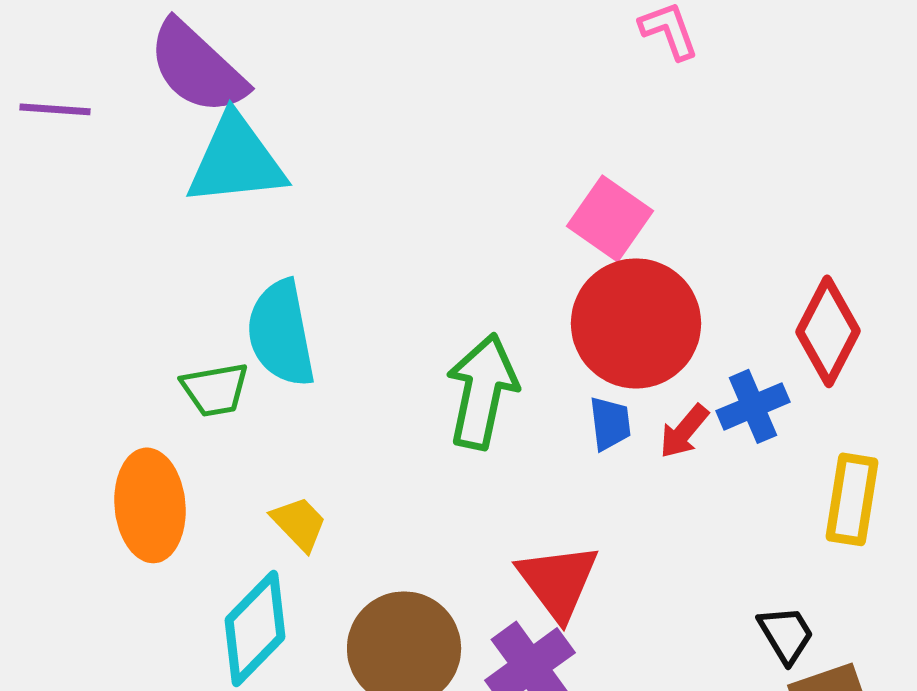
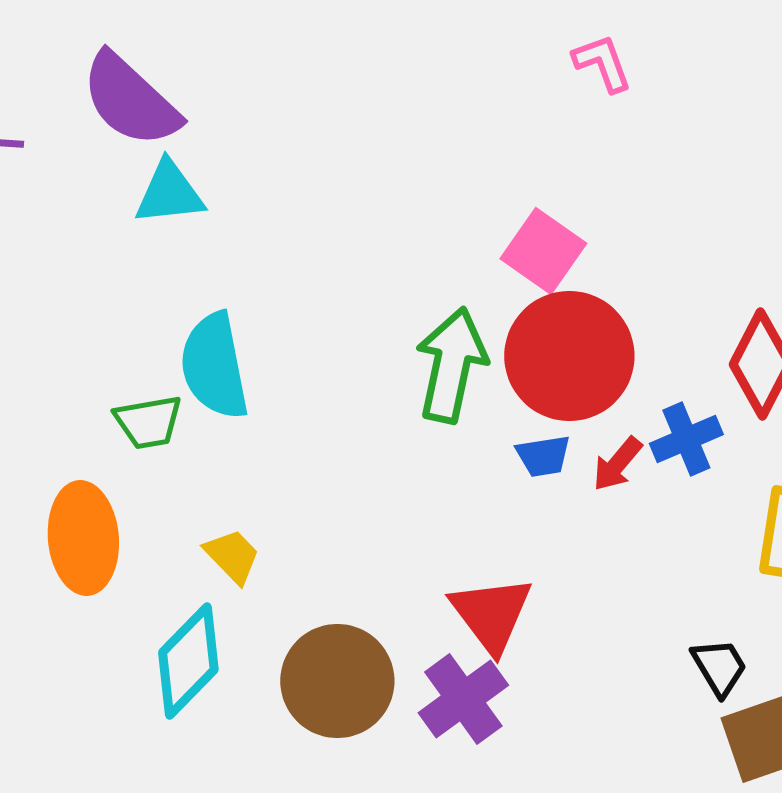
cyan triangle: (236, 160) -> (169, 193), size x0.7
green arrow: (482, 391) -> (451, 365), moved
blue trapezoid: (610, 423) -> (543, 456), turned 88

